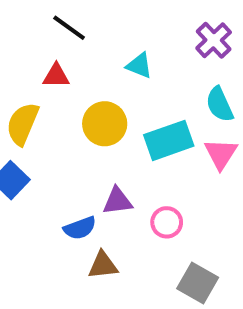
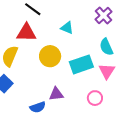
red triangle: (56, 76) -> (26, 33), size x1.5
pink circle: (167, 222) -> (95, 98), moved

